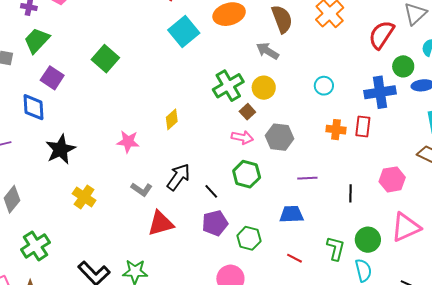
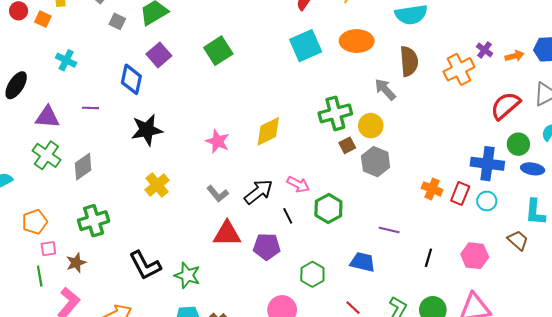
cyan circle: (324, 86) -> (487, 201), moved
yellow diamond: (172, 119) -> (268, 131), size x1.4
pink arrow: (242, 137) -> (298, 184), moved
gray hexagon: (280, 137) -> (376, 162), moved
purple pentagon: (215, 223) -> (267, 247), moved

